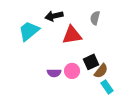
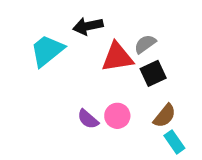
gray semicircle: (95, 18) -> (145, 44), moved, turned 40
black square: (91, 62) -> (153, 73), moved
purple semicircle: (54, 73) -> (88, 119), turned 40

